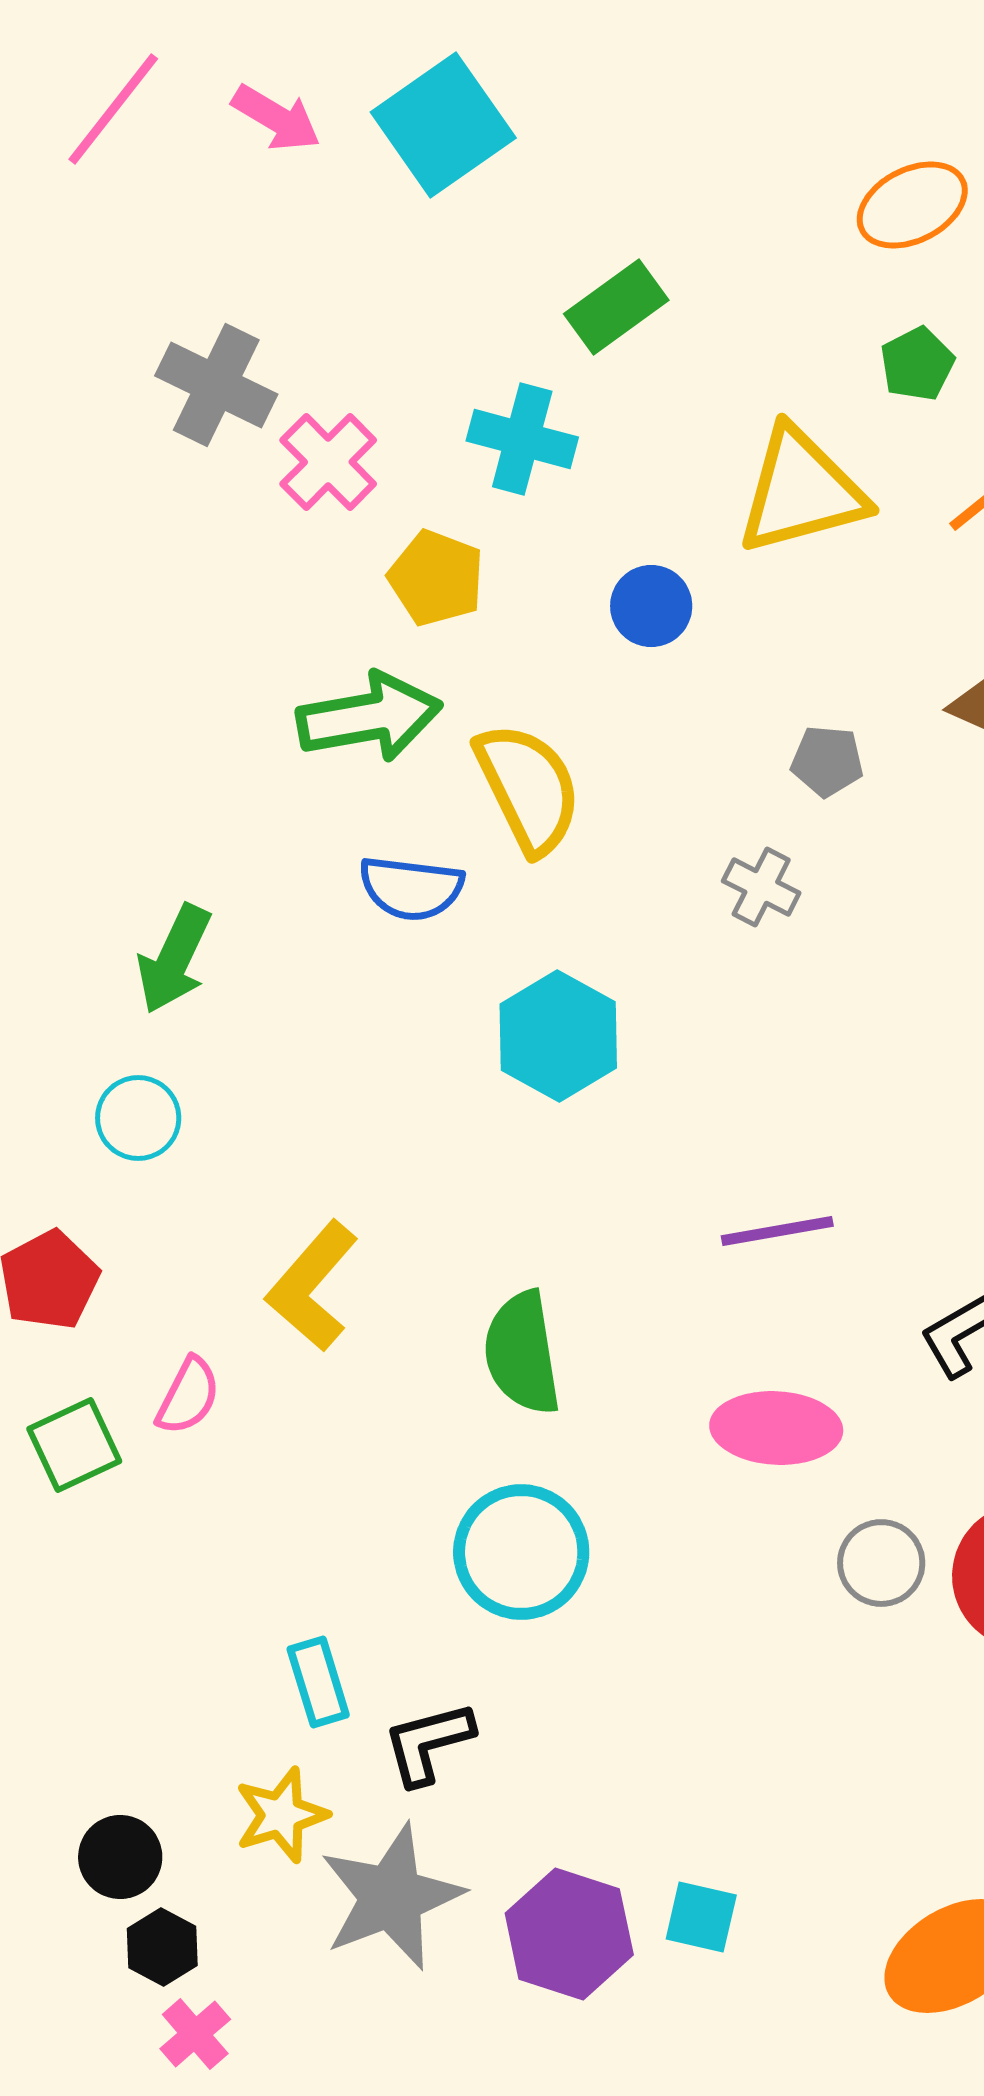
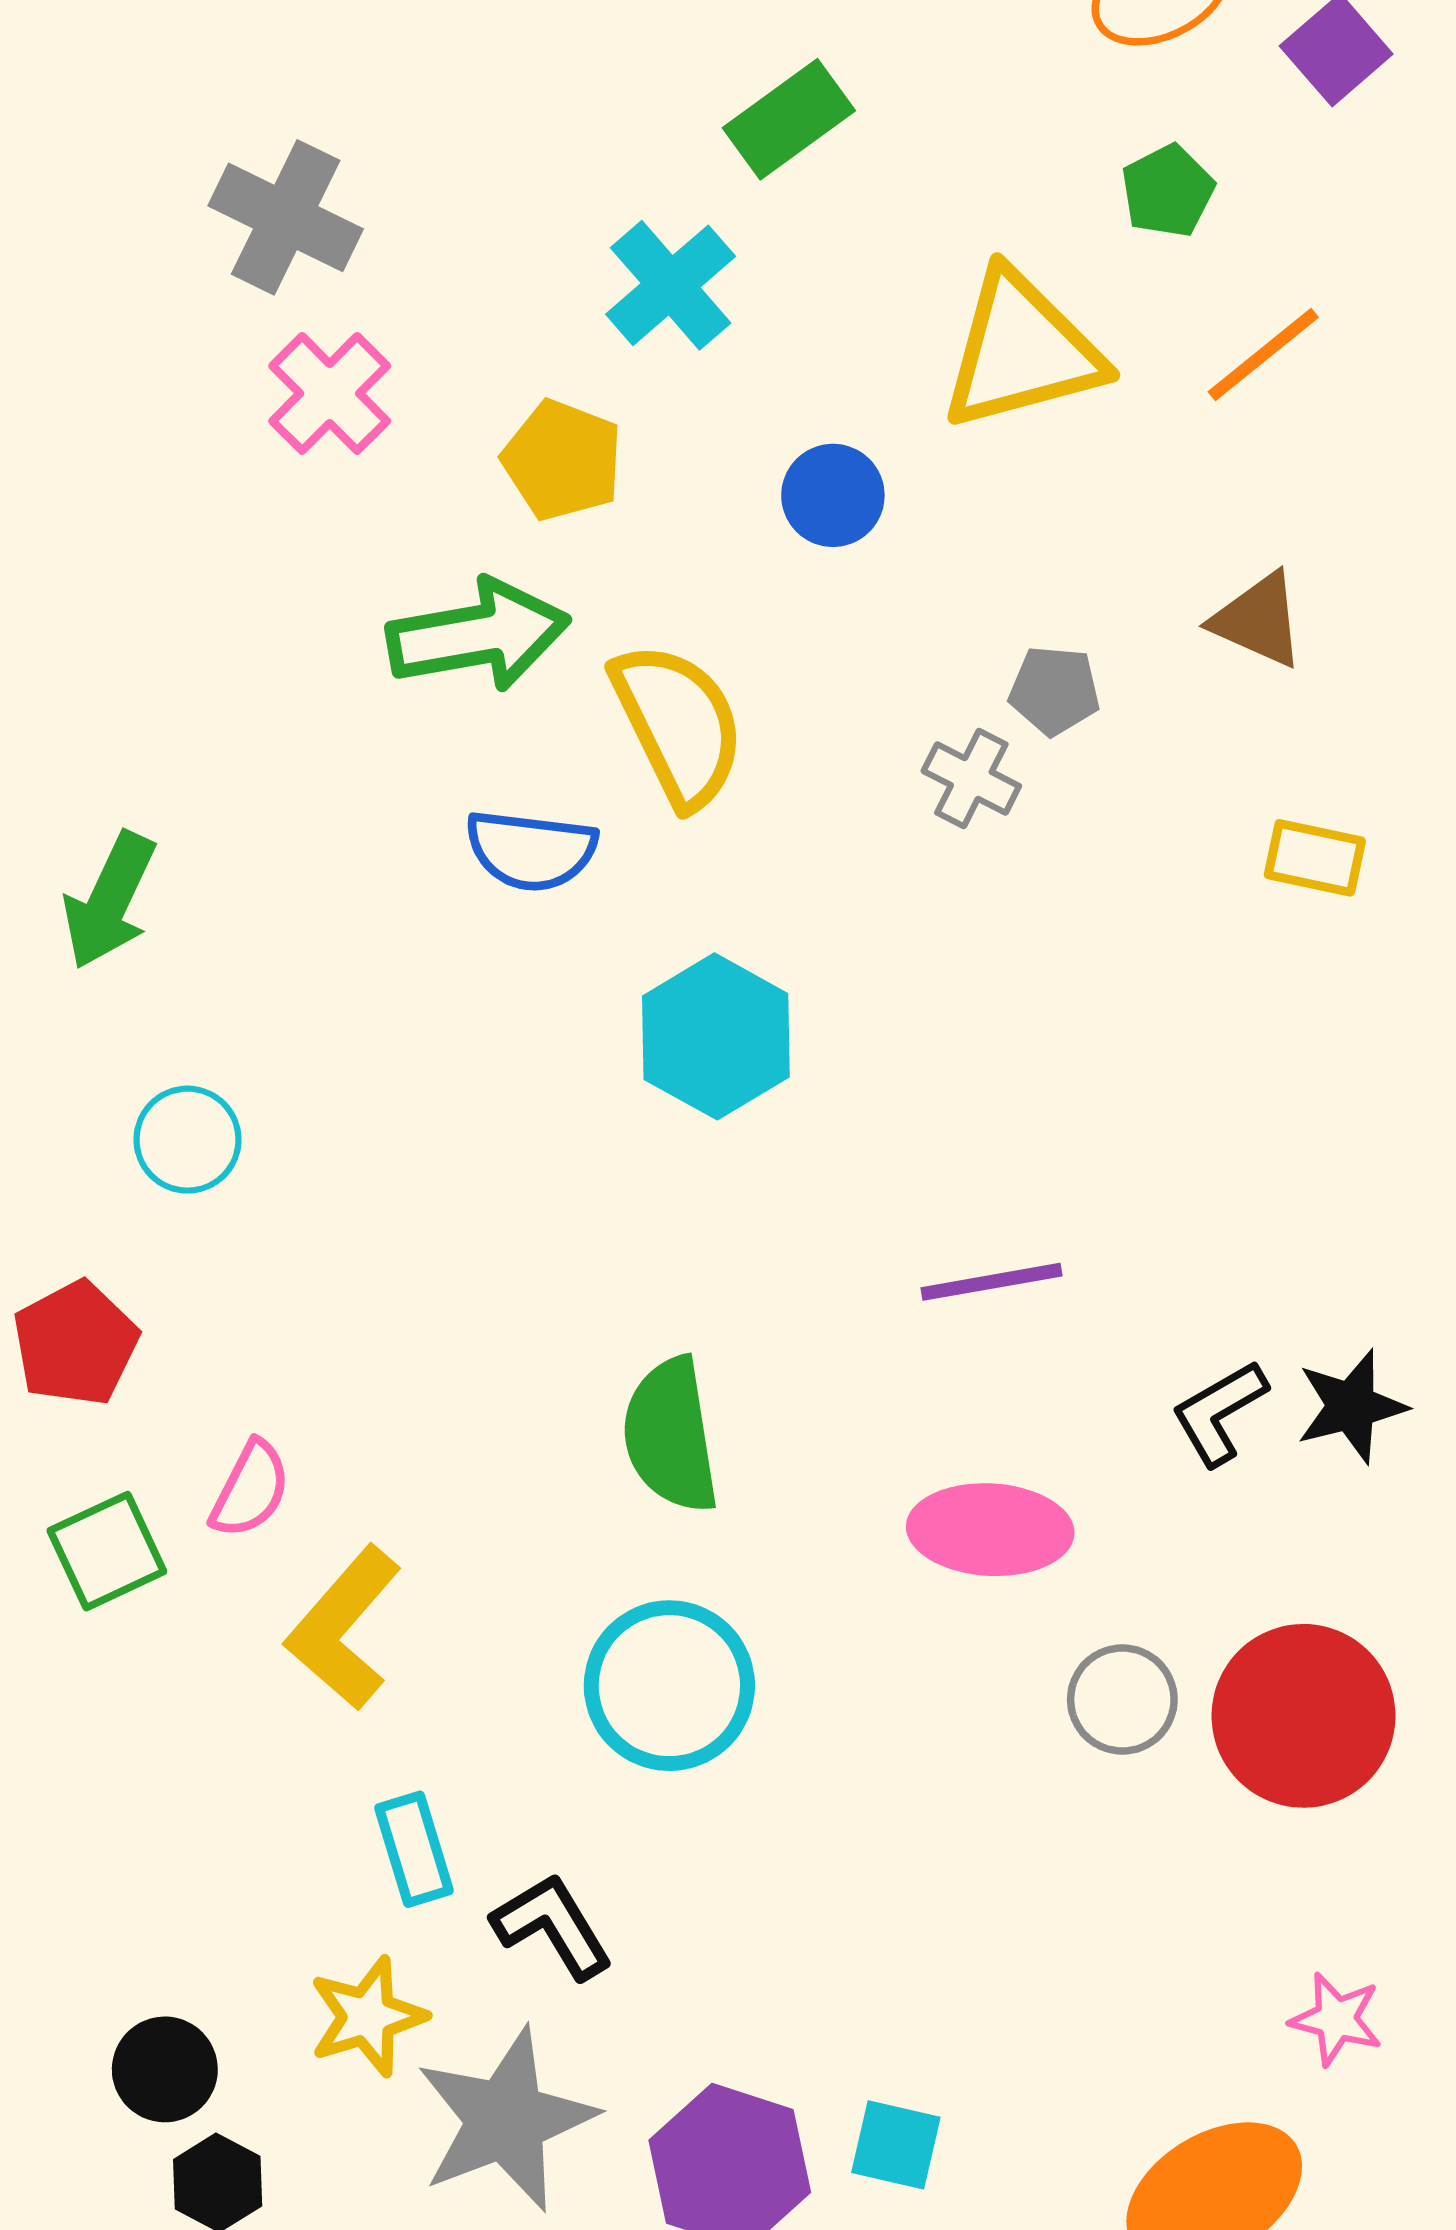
cyan cross: (522, 439) -> (671, 285), turned 34
pink cross: (328, 462) -> (330, 393), moved
gray cross: (761, 887) -> (971, 779), moved
green arrow: (174, 959) -> (109, 901), moved
yellow L-shape: (312, 1286) -> (343, 1628), moved
black L-shape: (428, 1743) -> (552, 1926), turned 74

